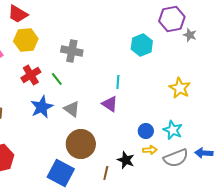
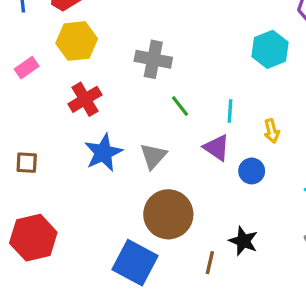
green line: (57, 79) -> (180, 106), moved
gray triangle: (72, 109) -> (153, 156), turned 36
blue circle: (146, 131) -> (252, 171), moved
yellow arrow: (150, 150) -> (272, 131), moved, turned 80

